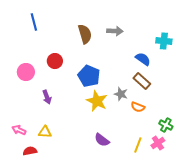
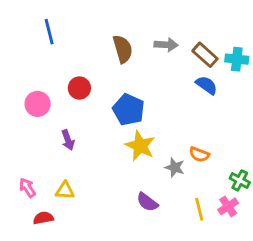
brown rectangle: (142, 81) -> (205, 55), moved
gray star: (121, 94) -> (175, 167), moved
pink arrow: (19, 130) -> (27, 188), turned 32
yellow line: (138, 145) -> (199, 209), turned -35

